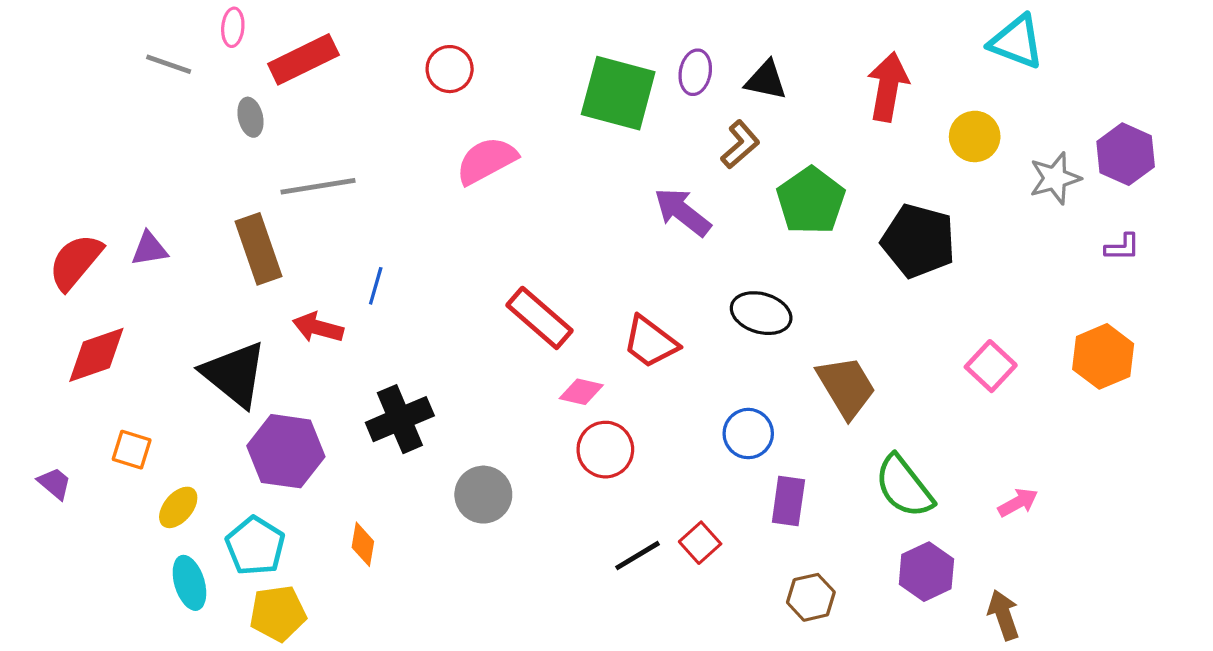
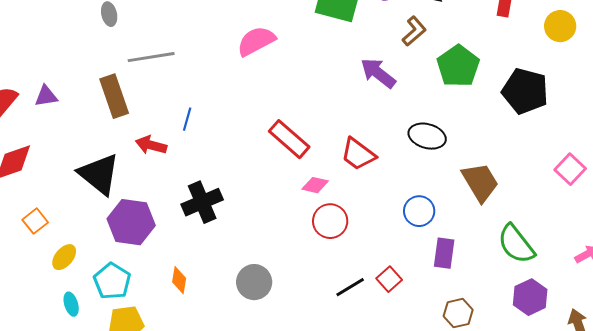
orange square: (132, 450) -> (35, 221), turned 35
gray circle: (483, 495) -> (254, 282), moved
cyan ellipse: (189, 583) -> (71, 304), size x0.7

